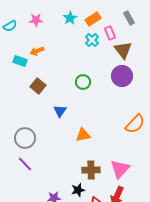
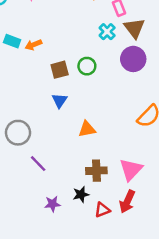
cyan cross: (92, 40) -> (107, 32), moved
orange arrow: (37, 51) -> (33, 45), moved
brown square: (38, 86) -> (60, 70), moved, turned 35
purple line: (25, 164) -> (38, 164), moved

